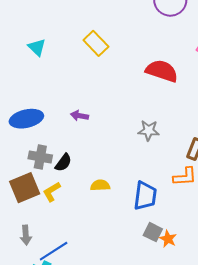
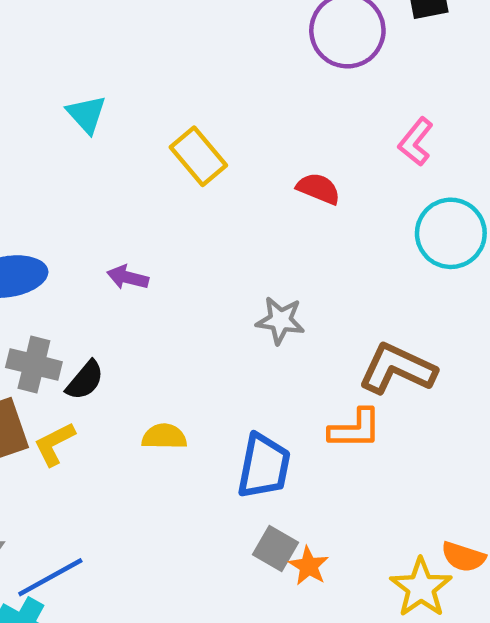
yellow rectangle: (96, 43) -> (198, 156), moved
cyan triangle: (37, 47) -> (86, 114), moved
red semicircle: (162, 71) -> (318, 189), size x0.6

